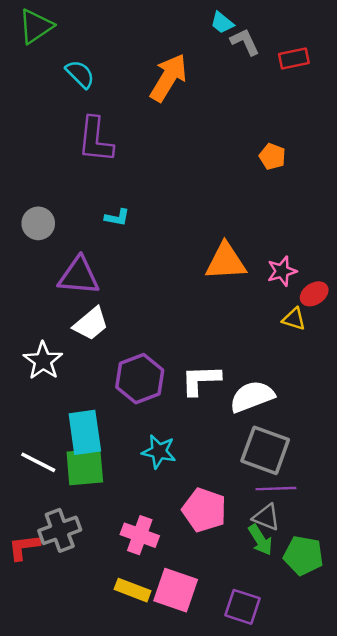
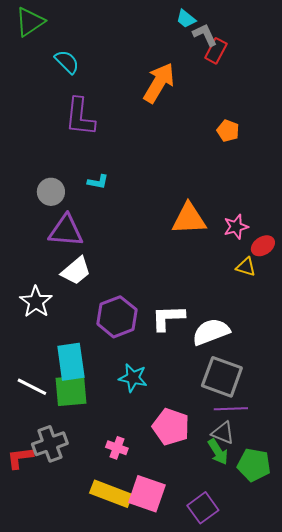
red rectangle: (294, 59) -> (216, 51), moved, turned -50
orange arrow: (168, 78) -> (159, 83), moved
gray circle: (38, 223) -> (51, 192), moved
pink cross: (140, 535) -> (117, 448), size x0.7
yellow rectangle: (133, 590) -> (111, 494), size x1.4
purple square: (242, 607) -> (203, 508), turned 36

